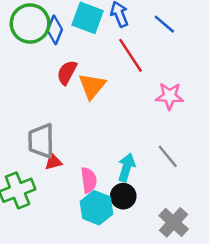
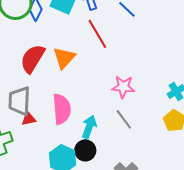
red semicircle: (67, 72) -> (33, 59), moved, size x1.4
pink star: (170, 96) -> (123, 87), moved
pink semicircle: (89, 180) -> (62, 109), moved, size x1.4

